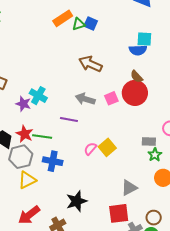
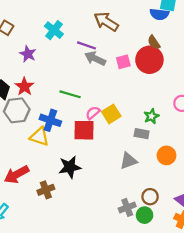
cyan cross: (38, 96) -> (54, 30), moved
purple line: (69, 119) -> (86, 45), moved
green line: (42, 136) -> (70, 94), moved
gray rectangle: (149, 141) -> (142, 134), moved
green star: (155, 155) -> (151, 116), moved
yellow triangle: (27, 180) -> (39, 137), moved, turned 36
red square: (119, 213) -> (84, 130), moved

